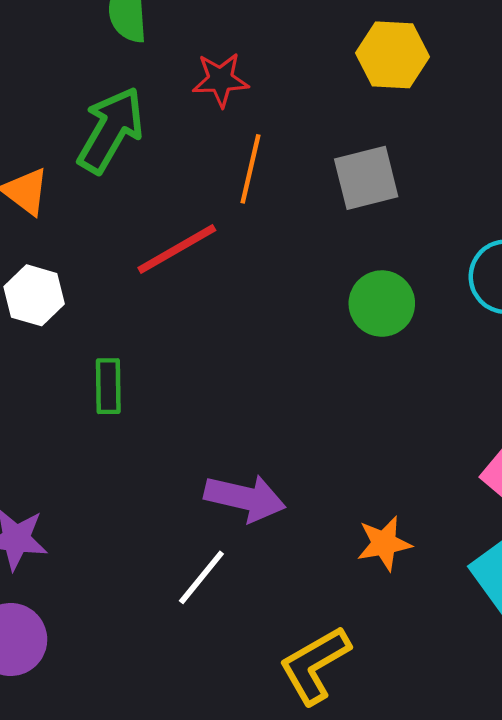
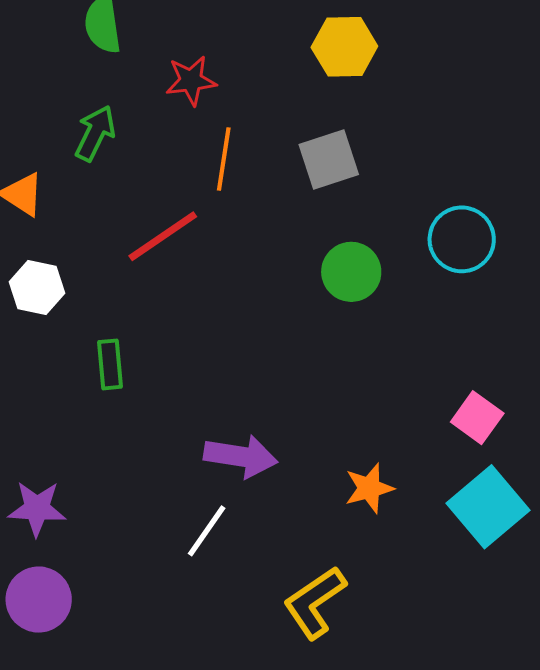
green arrow: (111, 130) -> (95, 133), size x0.7

